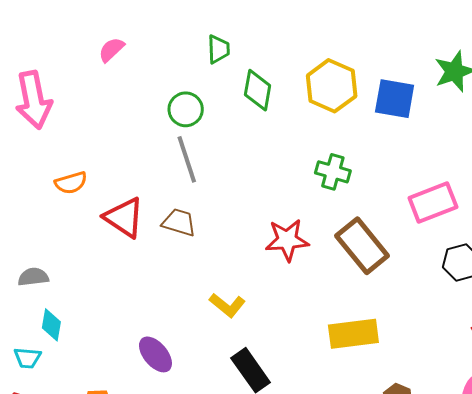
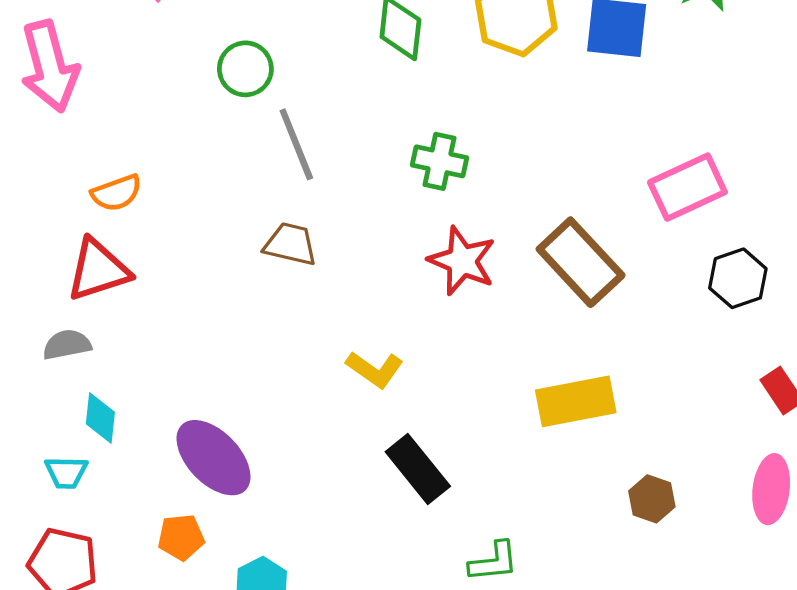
green circle: (186, 109) -> (245, 69), moved
green cross: (333, 172) -> (439, 161), moved
red triangle: (124, 218) -> (98, 270), moved, turned -48
red star: (287, 240) -> (462, 261), turned 30
purple ellipse: (155, 354) -> (214, 458), moved, size x1.4

